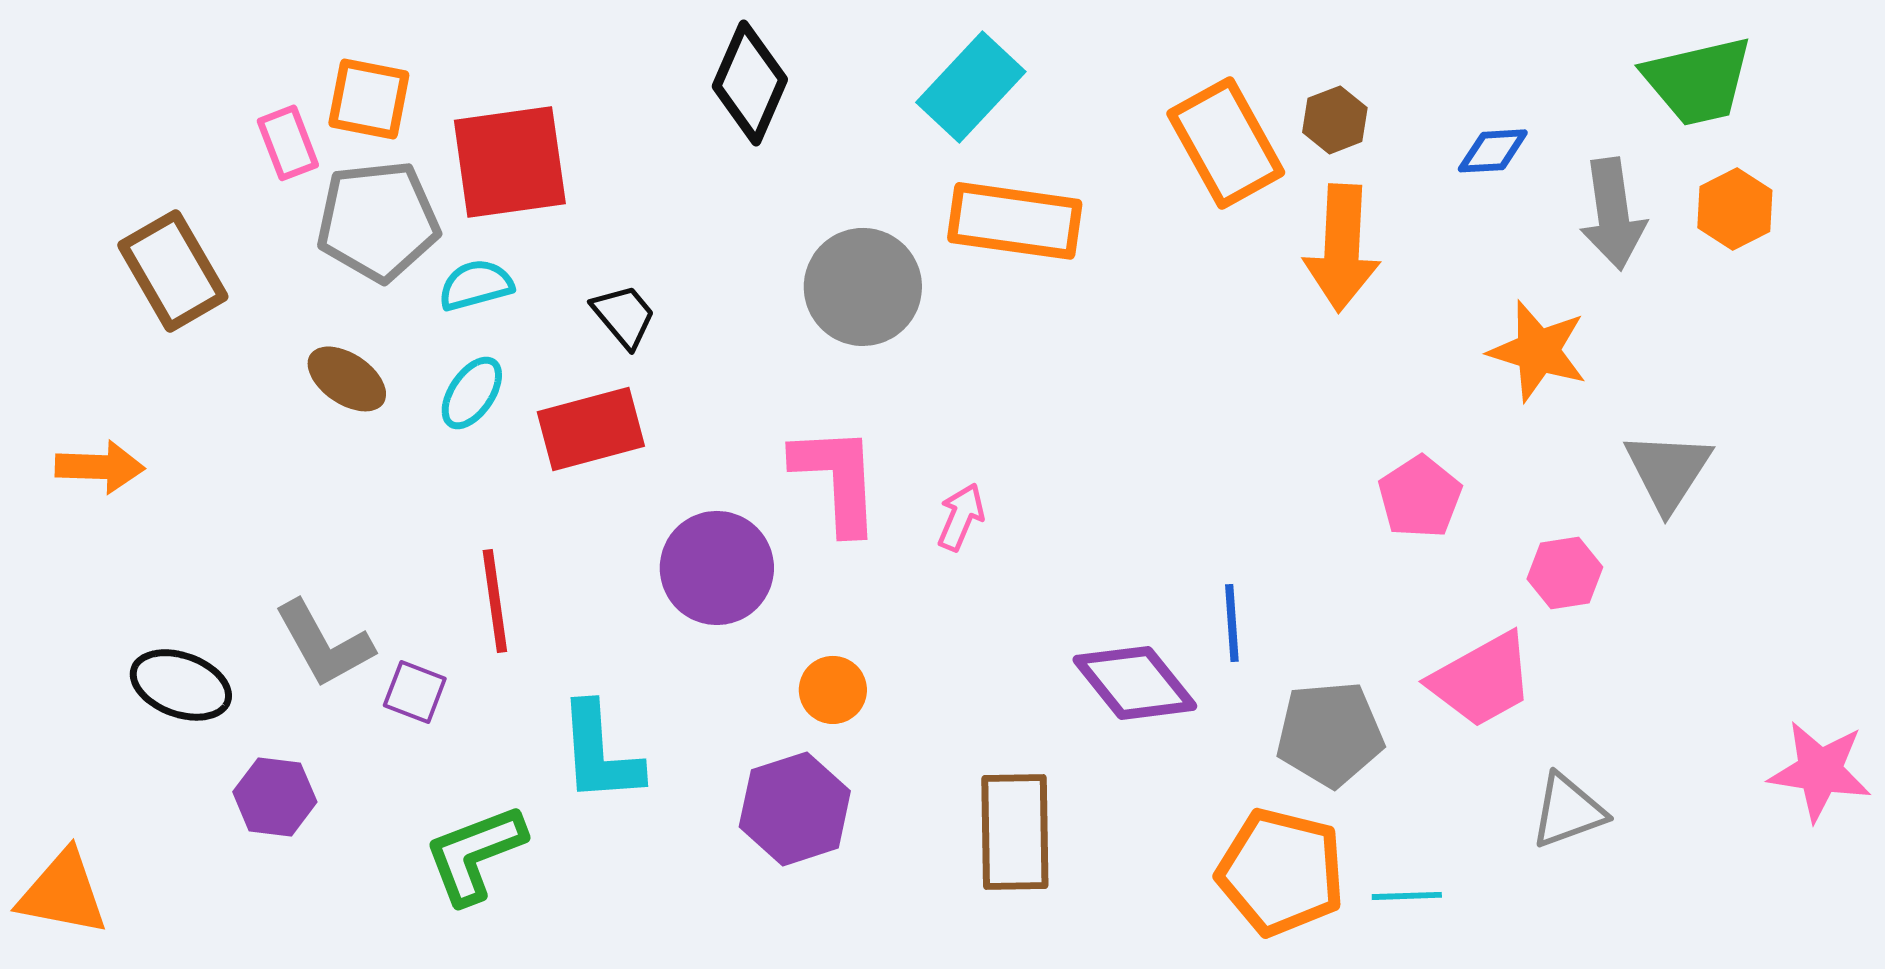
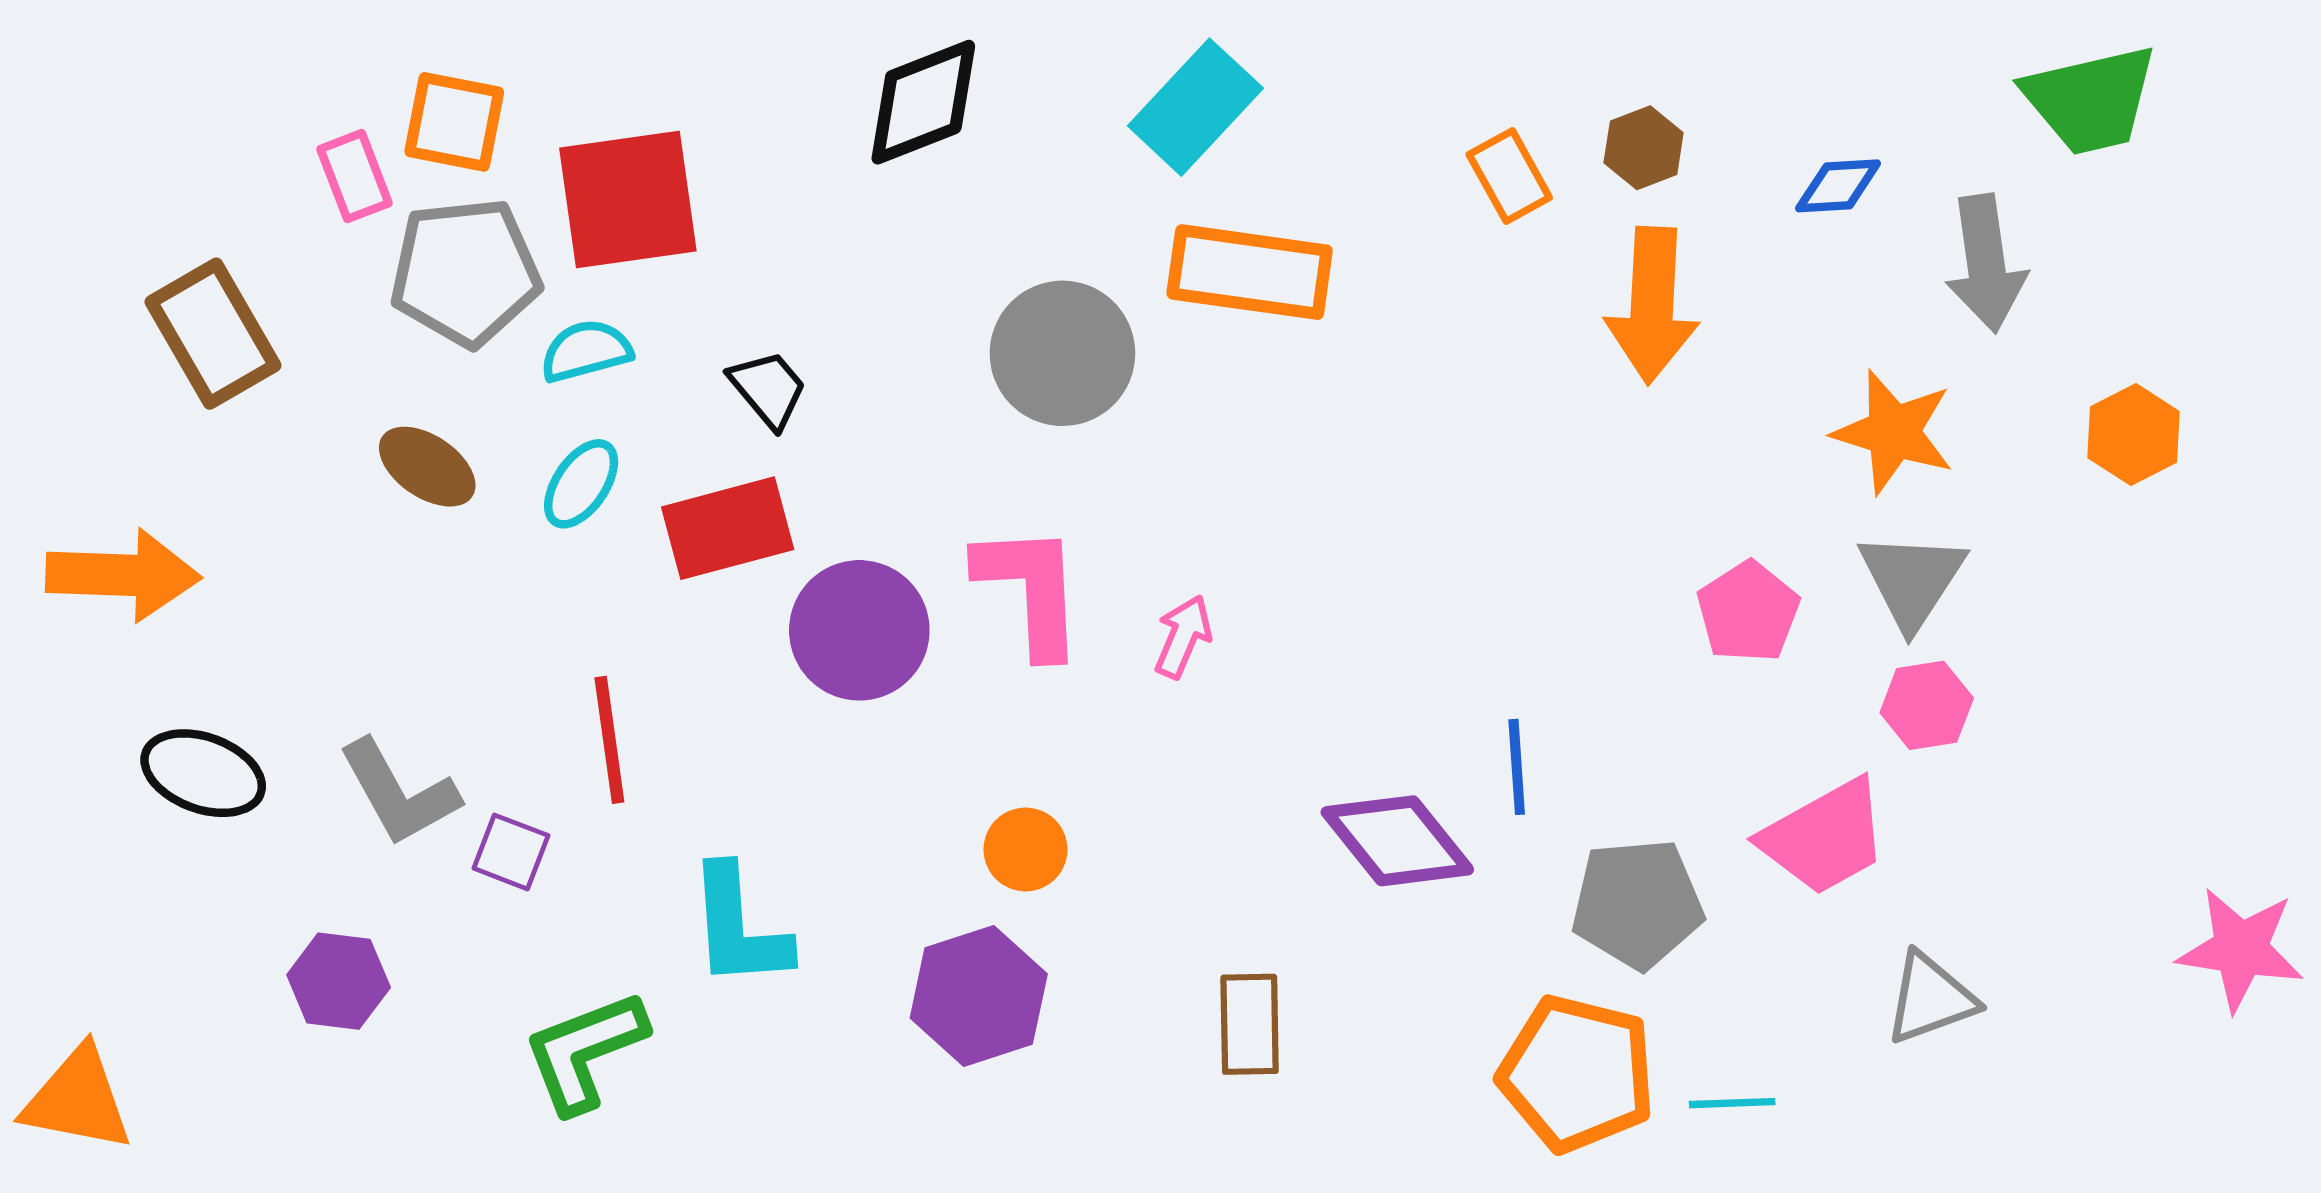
black diamond: (750, 83) -> (923, 102), turned 45
orange rectangle: (1226, 143) -> (1509, 176), size x0.6
orange hexagon: (1735, 209) -> (2133, 435), moved
orange arrow: (100, 467) -> (123, 575), size x1.4
gray triangle: (1668, 471) -> (1912, 580), moved
purple circle: (717, 568) -> (859, 630), moved
black ellipse: (181, 685) -> (203, 773), moved
brown rectangle: (1015, 832) -> (1250, 1024), size x0.7

